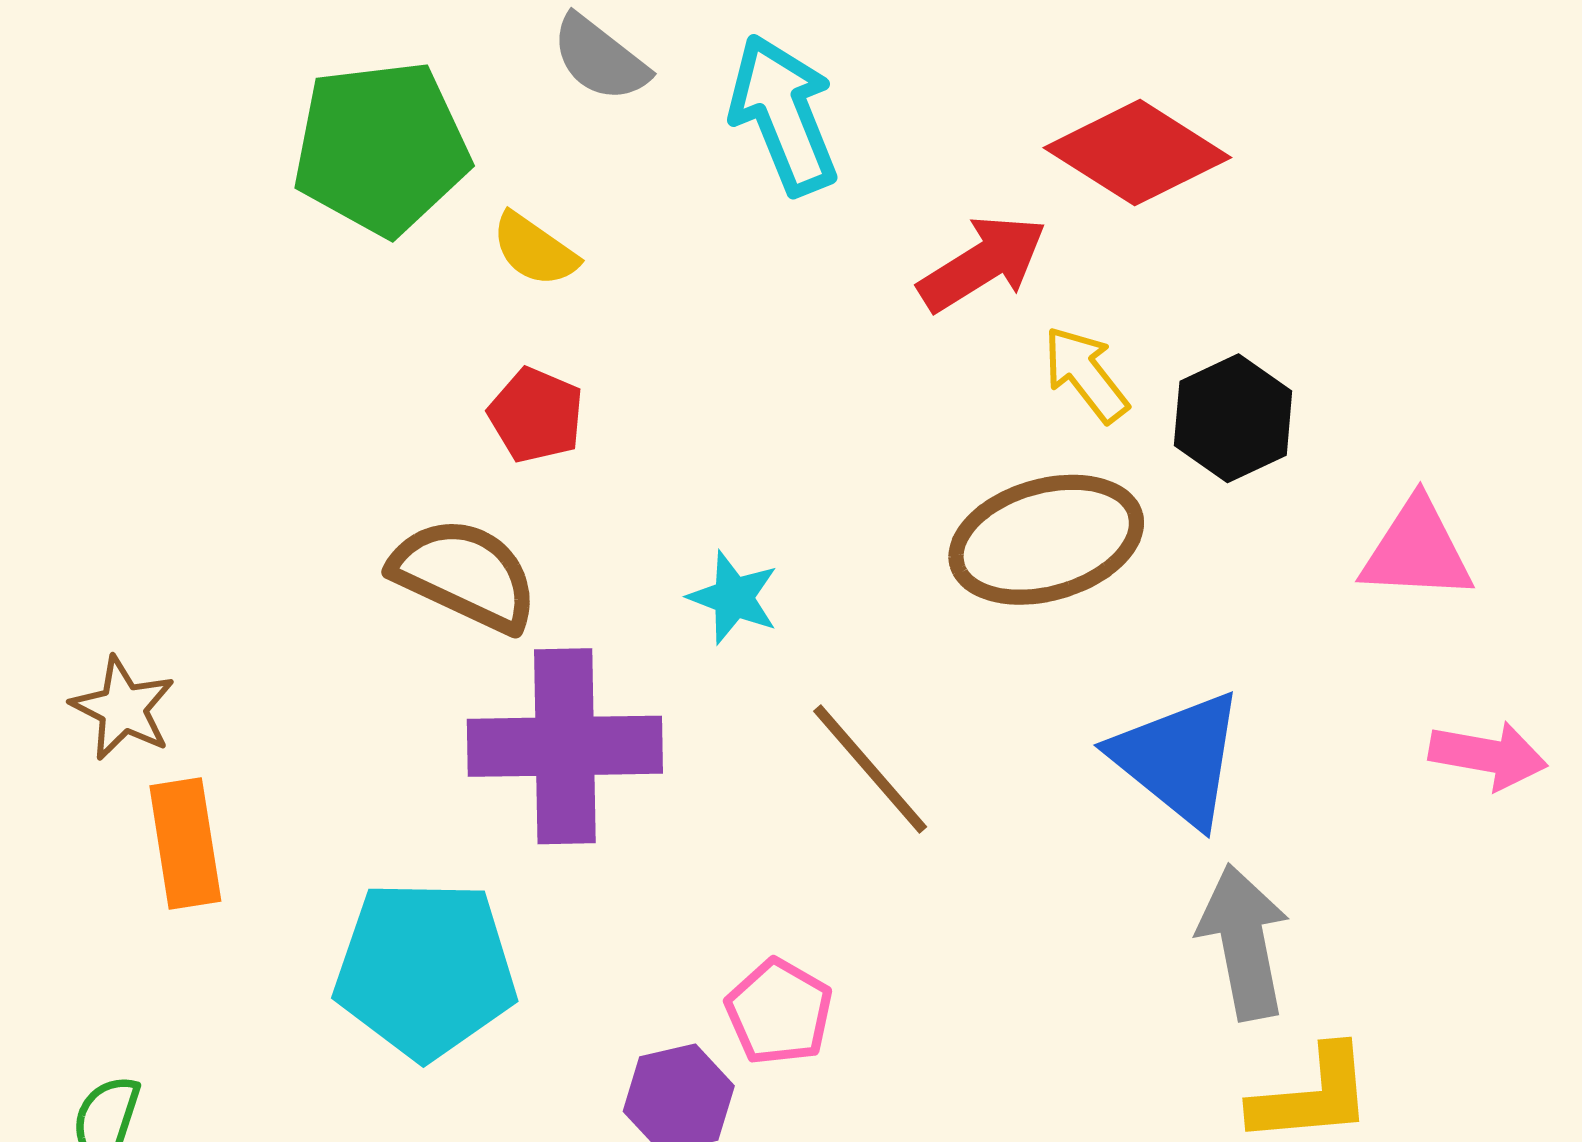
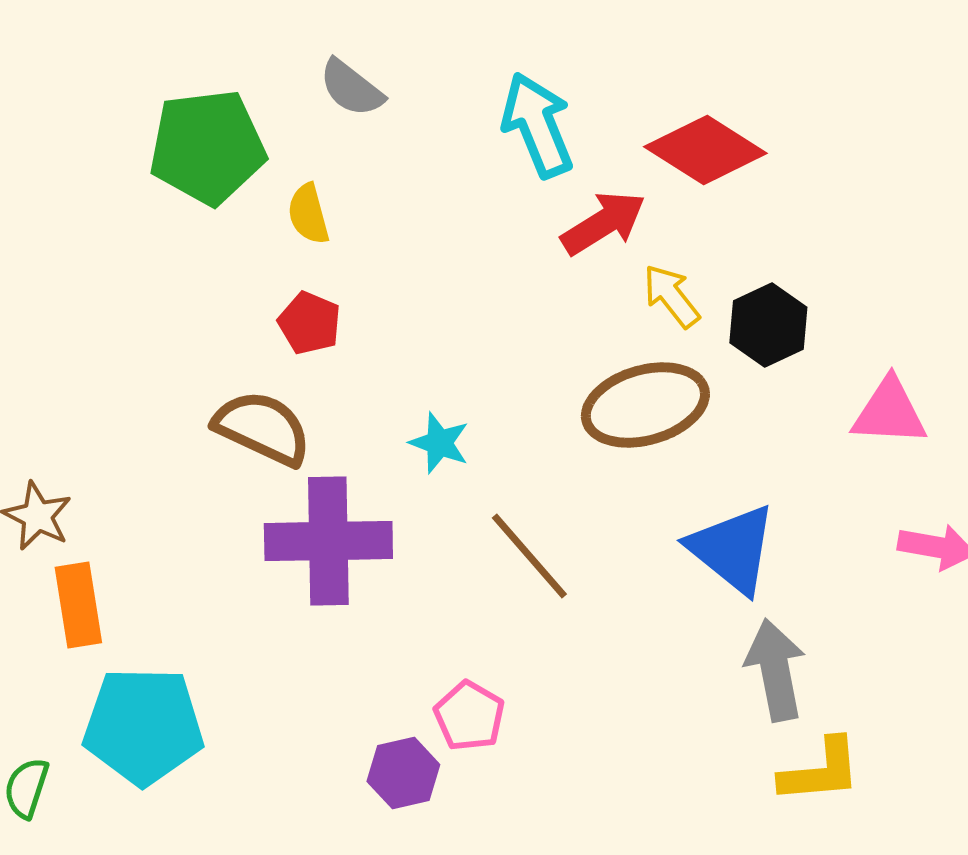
cyan arrow: (784, 115) -> (537, 125), moved
yellow semicircle: (535, 250) -> (308, 214), turned 40
cyan pentagon: (425, 969) -> (143, 726), moved

